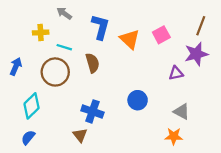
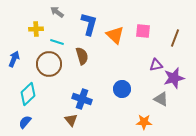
brown line: (201, 26) -> (175, 38), moved
pink square: (161, 35) -> (143, 31), turned 35
purple star: (196, 54) -> (174, 78), moved
orange star: (174, 136) -> (144, 122), moved

